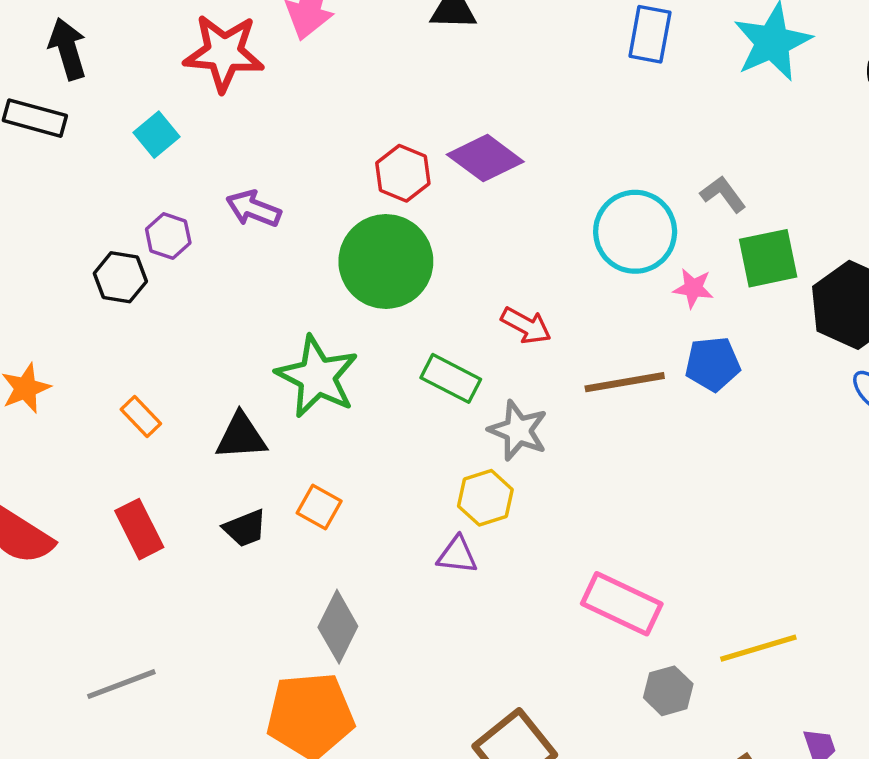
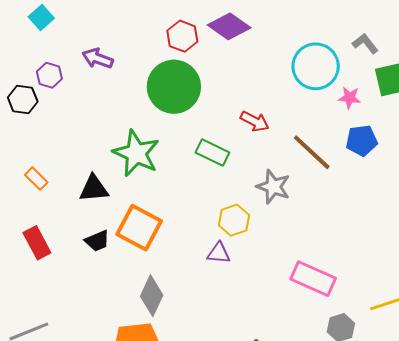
brown line: (625, 382) -> (312, 152), turned 54
gray star: (518, 430) -> (273, 187), moved
orange square: (319, 507) -> (139, 228), size x1.8

